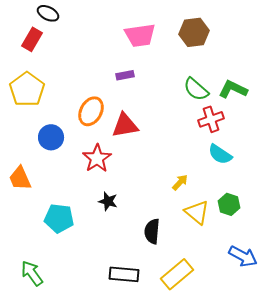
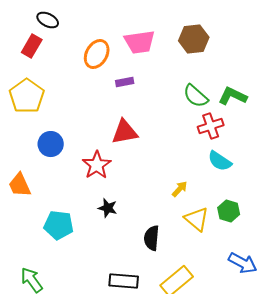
orange ellipse: (91, 111) -> (97, 54), moved

